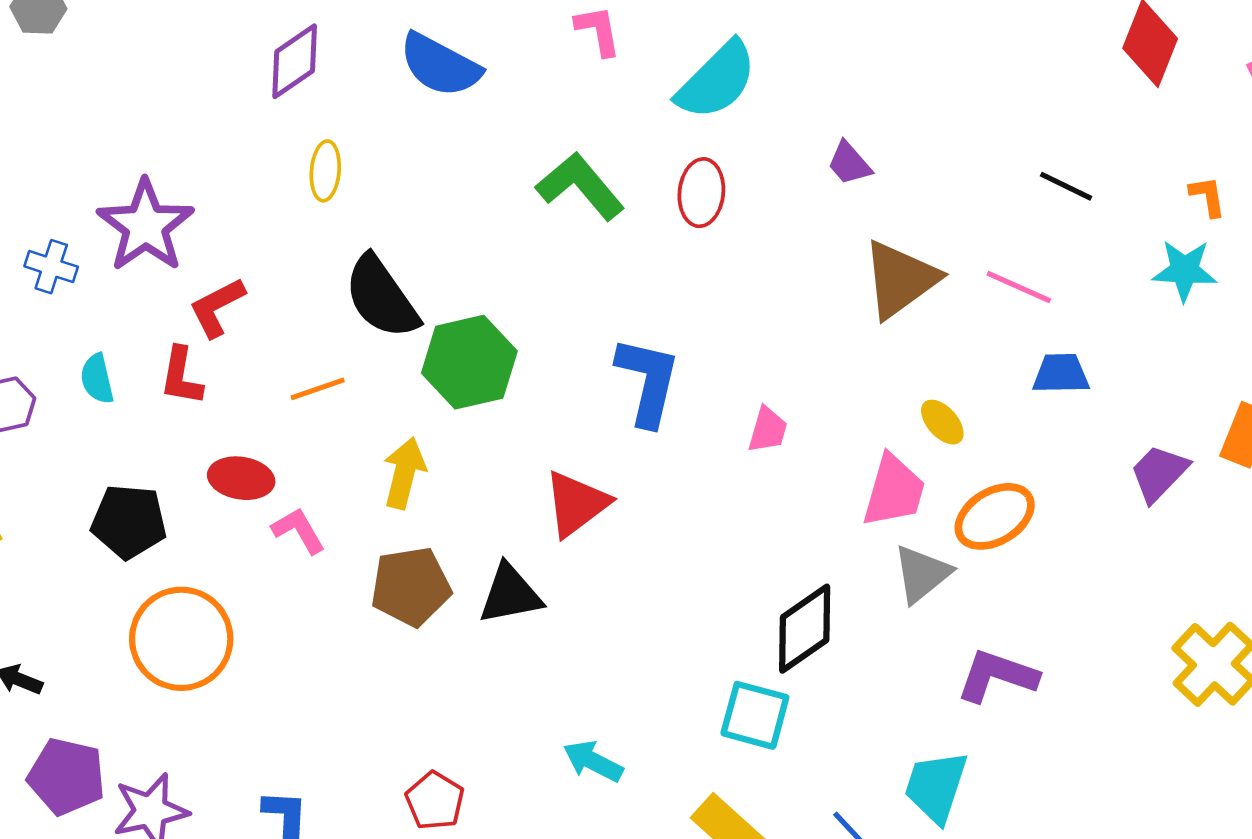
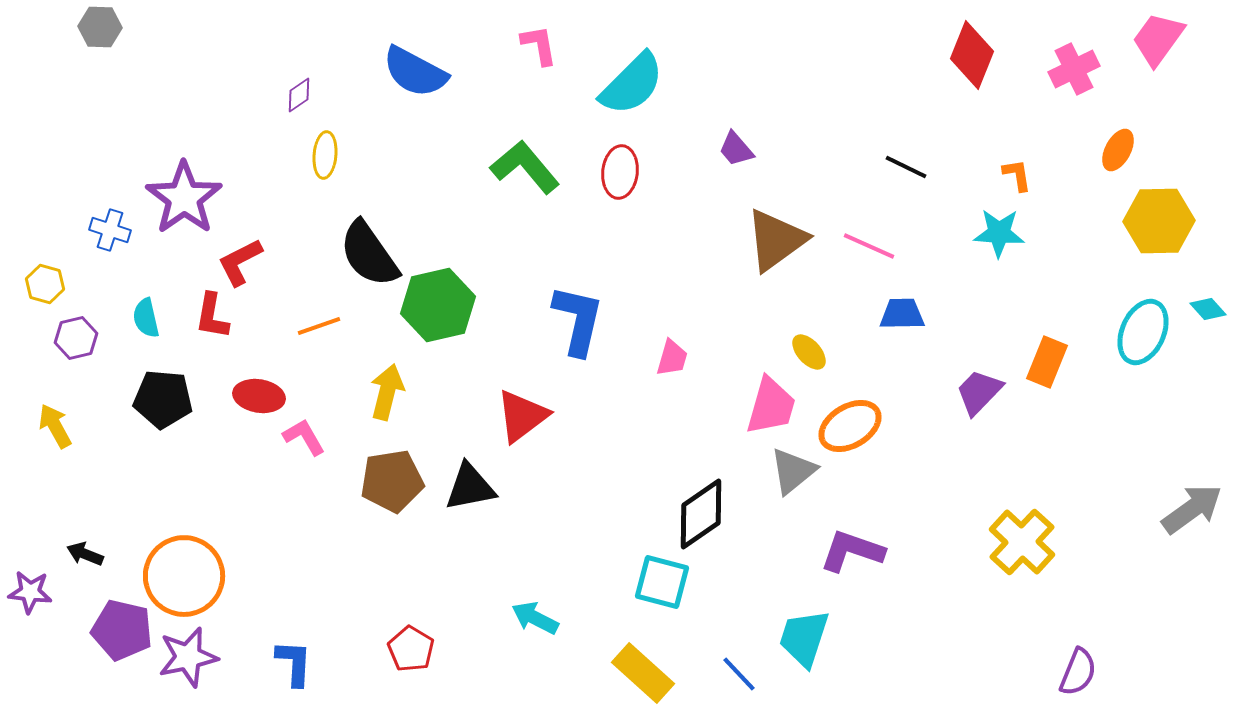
purple diamond: (295, 61) -> (299, 95), moved, size x0.6
black pentagon: (129, 522) -> (163, 399), moved
orange circle: (181, 639) -> (184, 576), moved

